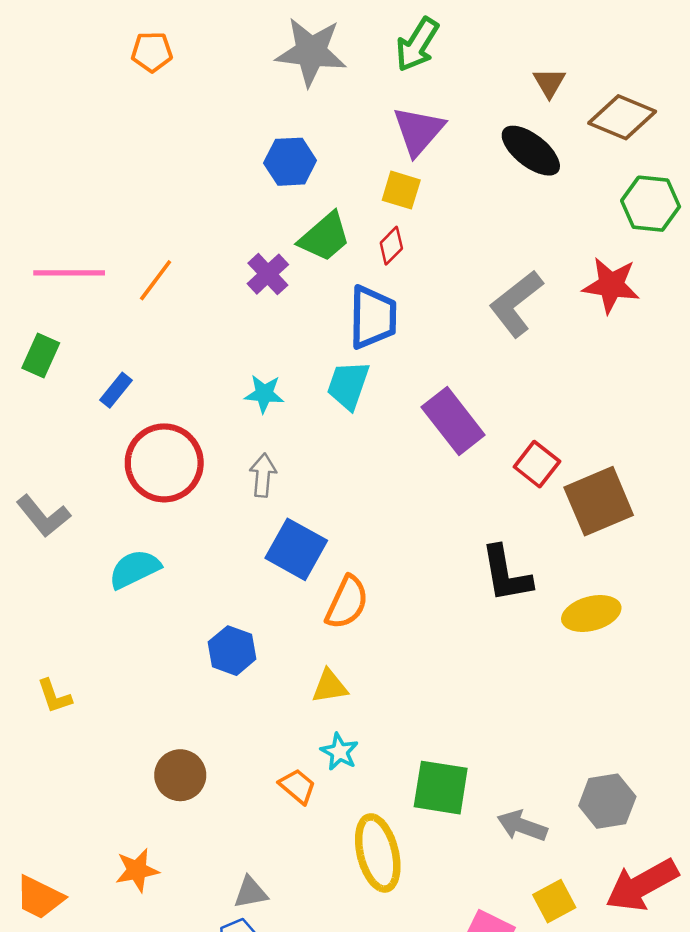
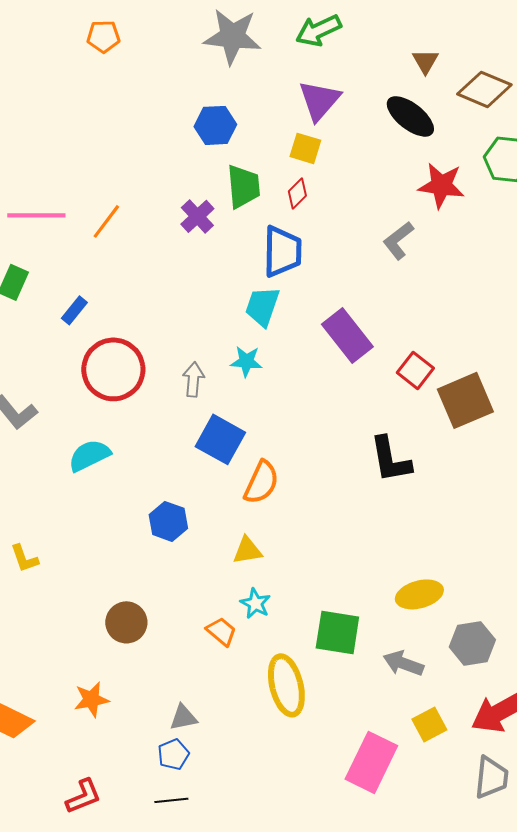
green arrow: (417, 44) -> (318, 30), turned 33
green trapezoid: (325, 237) -> (243, 186), turned -54
red star: (611, 285) -> (441, 185), moved
gray L-shape: (516, 304) -> (398, 240), size x0.7
cyan star: (264, 394) -> (246, 361), moved
yellow ellipse: (591, 613) -> (419, 594), moved

